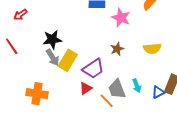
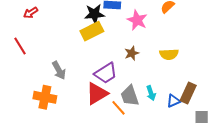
black star: (52, 39) -> (94, 14), moved
gray arrow: (53, 57) -> (59, 70), moved
yellow rectangle: (68, 60) -> (92, 31), moved, turned 30
red triangle: (86, 88) -> (97, 94), size x1.6

